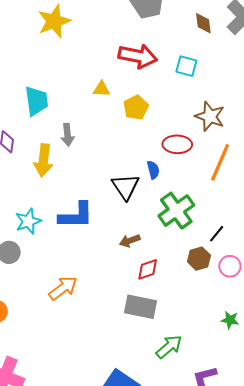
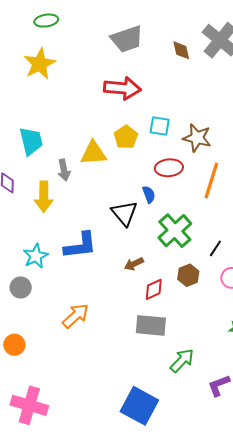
cyan square: (186, 66) -> (160, 126), moved
yellow triangle: (102, 89) -> (93, 153), moved, size x1.6
brown hexagon: (199, 259) -> (188, 275), moved

